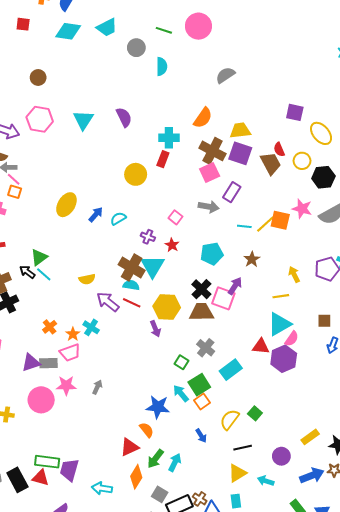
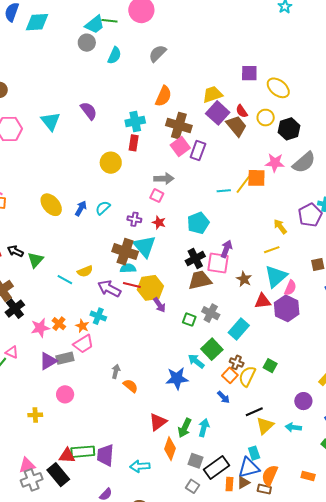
cyan trapezoid: (107, 27) -> (95, 25), moved
cyan diamond: (68, 31) -> (37, 22), moved
cyan semicircle: (162, 66) -> (114, 55), turned 36
gray semicircle: (225, 75) -> (157, 54), moved
yellow trapezoid: (240, 131) -> (213, 94), moved
purple square: (240, 153) -> (218, 113), moved, turned 35
purple rectangle: (232, 192) -> (198, 151), moved
yellow ellipse: (66, 205) -> (51, 205), turned -60
gray arrow: (209, 207) -> (164, 179), moved
brown star: (252, 259) -> (244, 279), moved
black arrow: (27, 272) -> (15, 251), moved
cyan line: (44, 274) -> (65, 280), moved
black cross: (201, 289) -> (195, 259), turned 30
yellow hexagon: (167, 307) -> (150, 288), moved
green square: (182, 362) -> (189, 320), moved
pink star: (66, 385) -> (40, 328), moved
pink circle: (41, 400) -> (65, 394), size x0.7
orange square: (202, 401) -> (230, 375), moved
orange semicircle: (147, 430) -> (131, 386), moved
black line: (243, 448) -> (254, 412), moved
red triangle: (41, 478) -> (67, 456), moved
brown cross: (200, 499) -> (237, 362), moved
cyan rectangle: (236, 501) -> (254, 453), moved

